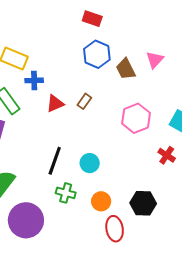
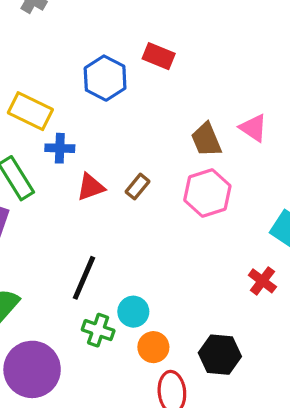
blue hexagon: (97, 54) -> (105, 78), moved
pink triangle: (155, 60) -> (253, 128), turned -42
pink hexagon: (136, 118) -> (207, 193), moved
cyan circle: (90, 163) -> (133, 312), moved

